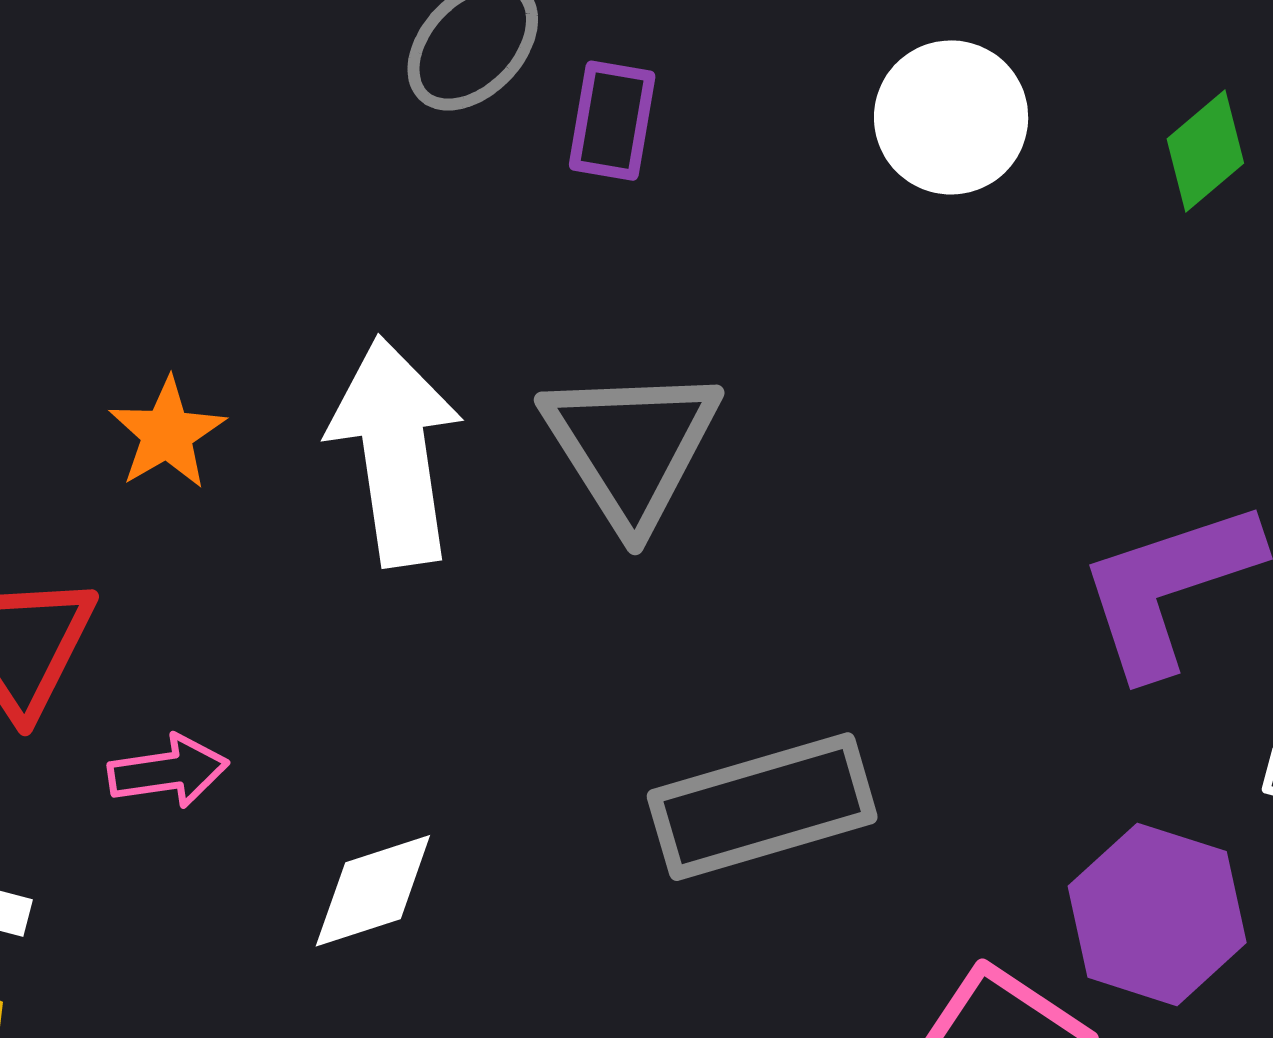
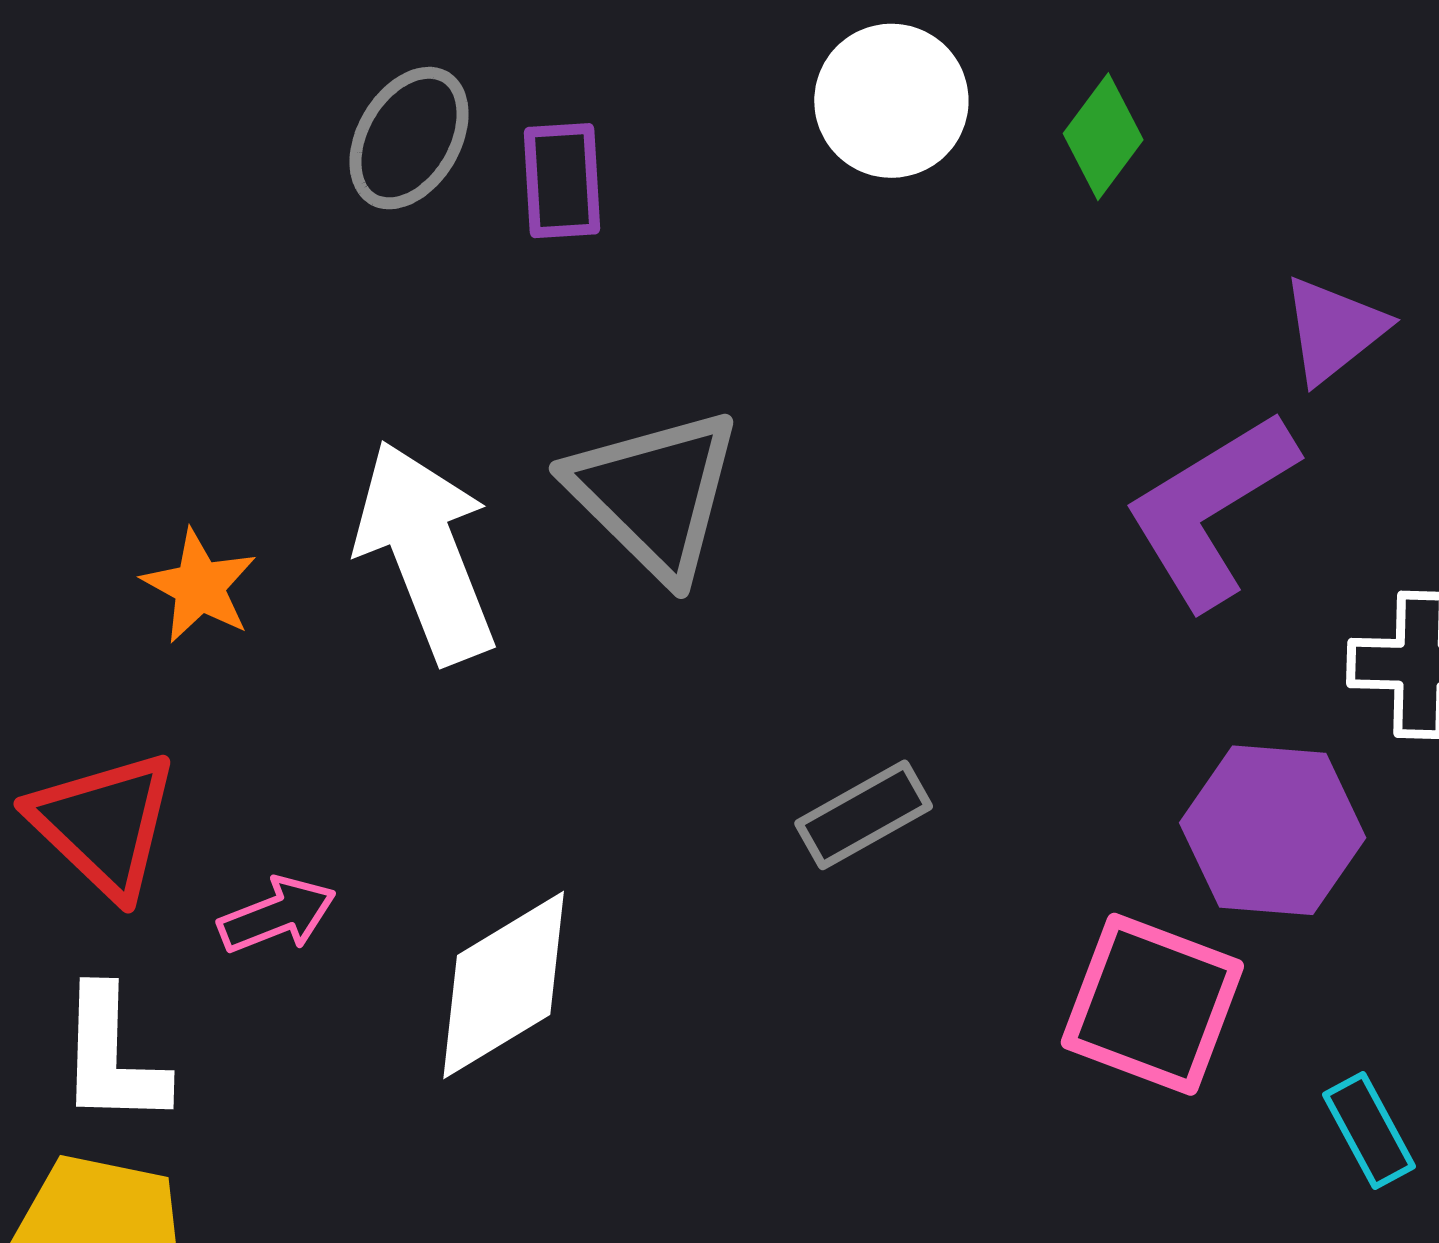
green diamond: (1205, 151) -> (1103, 137), moved
gray rectangle: (762, 807) -> (864, 815), size x0.6
white diamond: (373, 891) -> (504, 985), size x1.4

